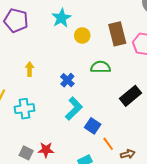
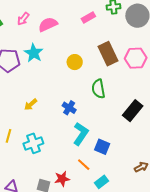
cyan star: (61, 18) -> (34, 53), moved
green semicircle: (101, 67) -> (98, 89), turned -90
yellow arrow: (30, 69) -> (31, 105), turned -120
orange line: (108, 144) -> (84, 165), moved

